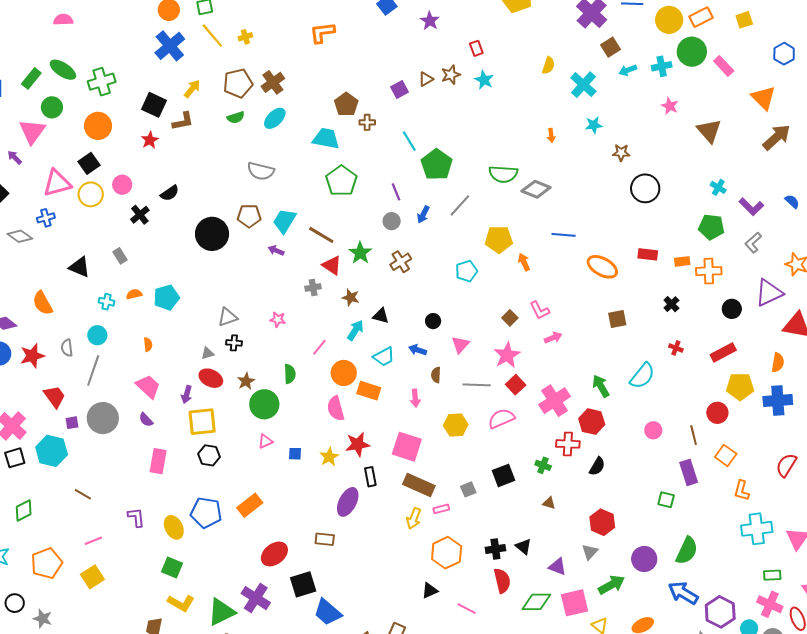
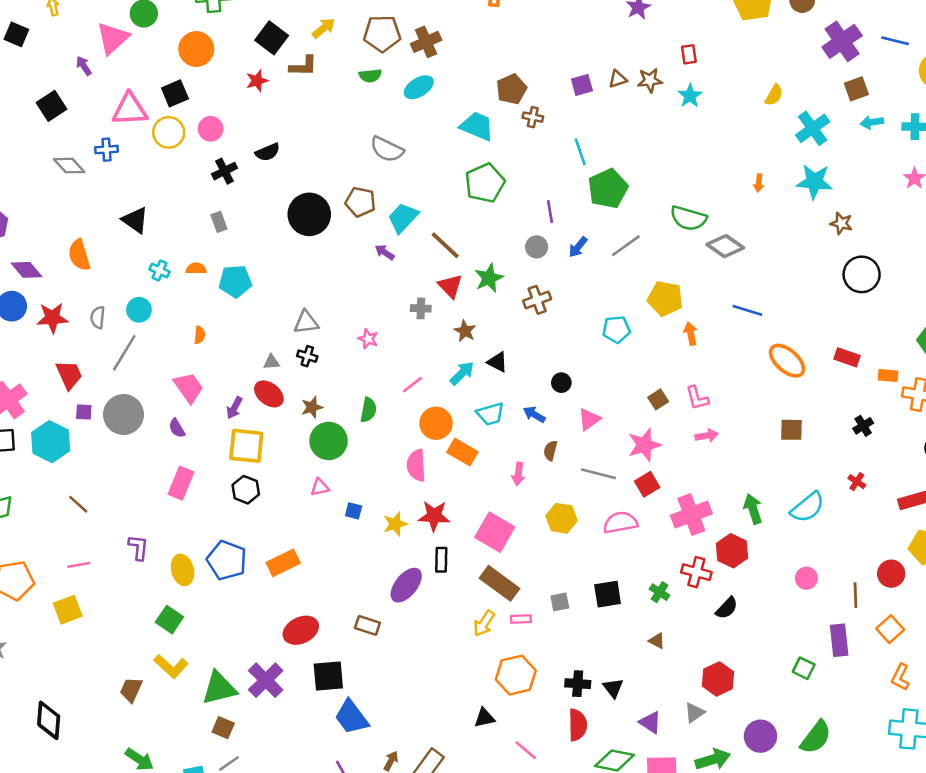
cyan star: (594, 125) -> (814, 182), size x1.6
gray rectangle: (120, 256) -> (219, 222), moved

